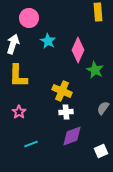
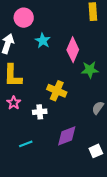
green star: (95, 70) -> (90, 70), turned -30
pink star: (19, 112) -> (14, 103), moved
white cross: (66, 112) -> (40, 112), moved

